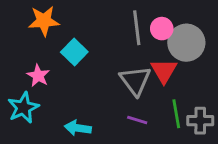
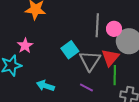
cyan square: (74, 52) -> (70, 50), moved
green line: (176, 114) -> (115, 75), moved

